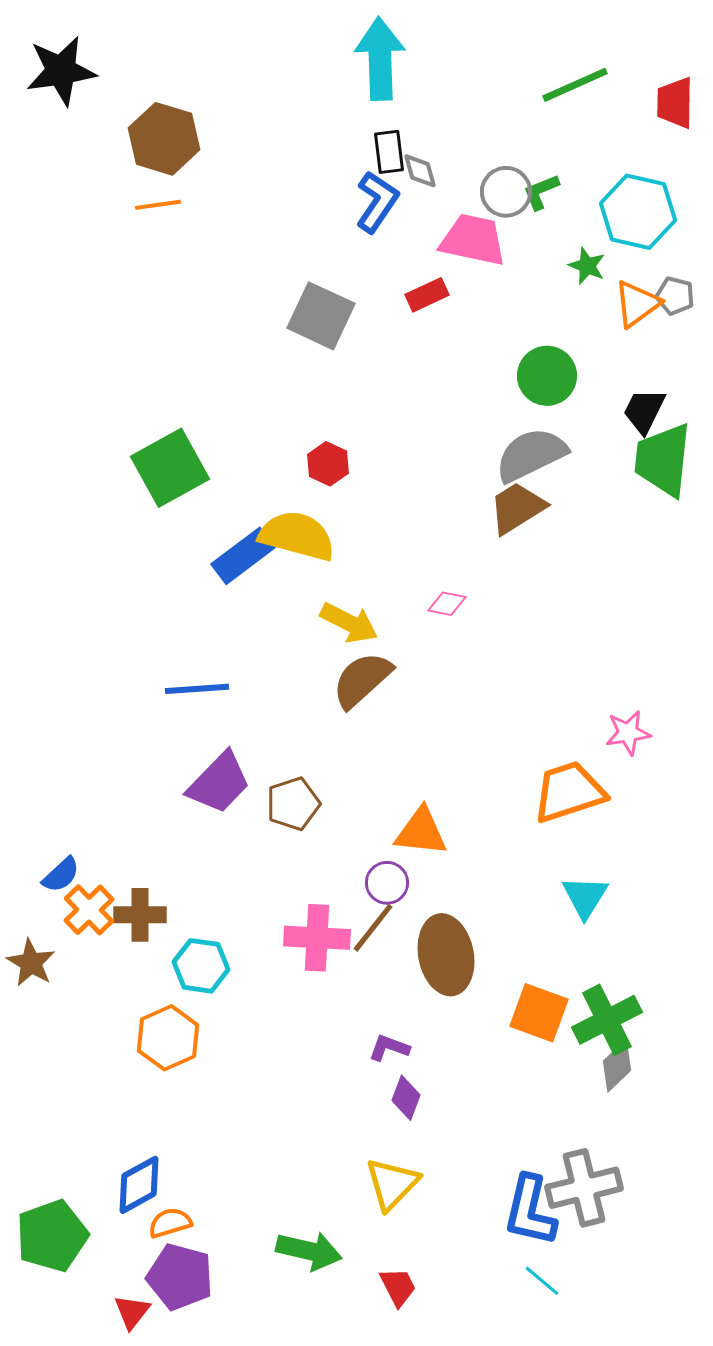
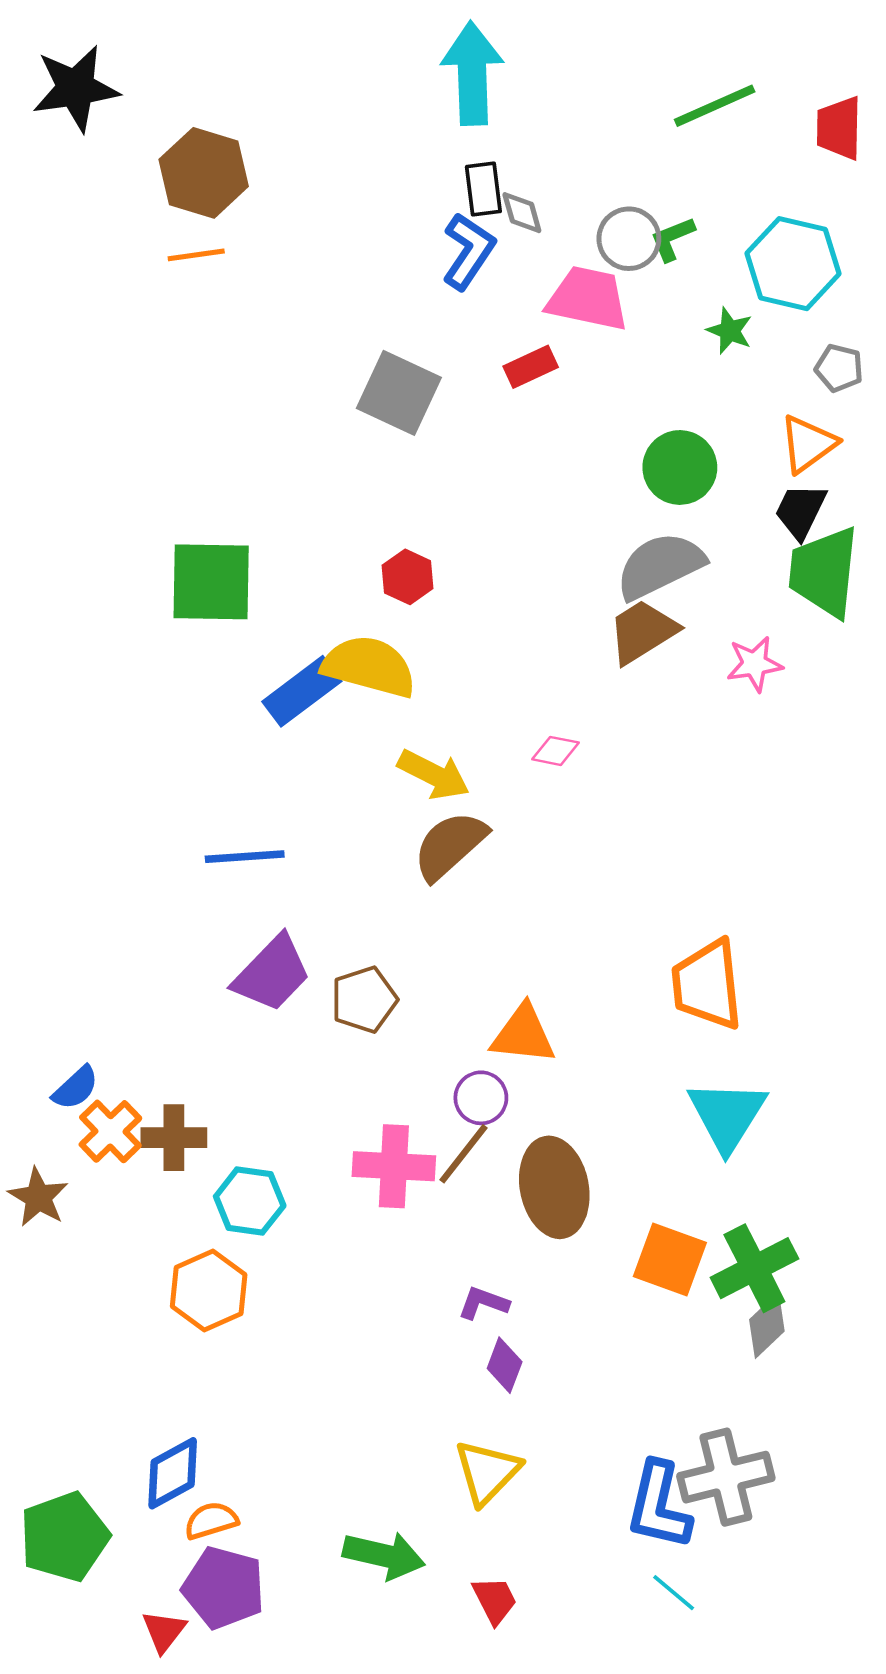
orange triangle: (637, 304) -> (808, 444), moved
green square: (170, 468) -> (211, 582), turned 30
pink star: (628, 733) -> (754, 664), moved
orange trapezoid: (569, 792) -> (707, 985), turned -78
cyan triangle: (585, 897) -> (727, 1115), size x1.4

